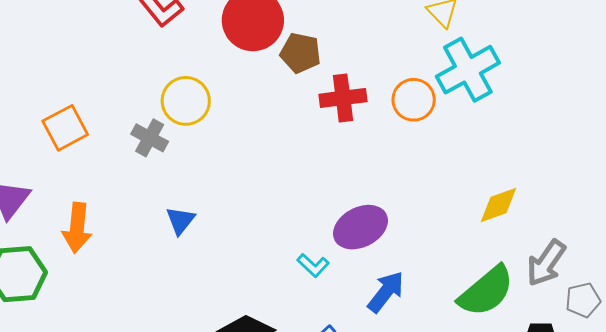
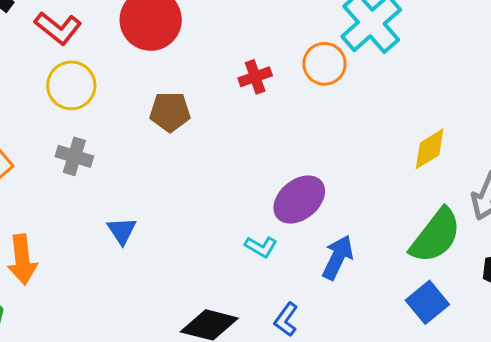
brown pentagon: (300, 53) -> (170, 112), moved
red cross: (343, 98) -> (255, 77), size x0.7
yellow circle: (186, 101) -> (71, 85), moved

